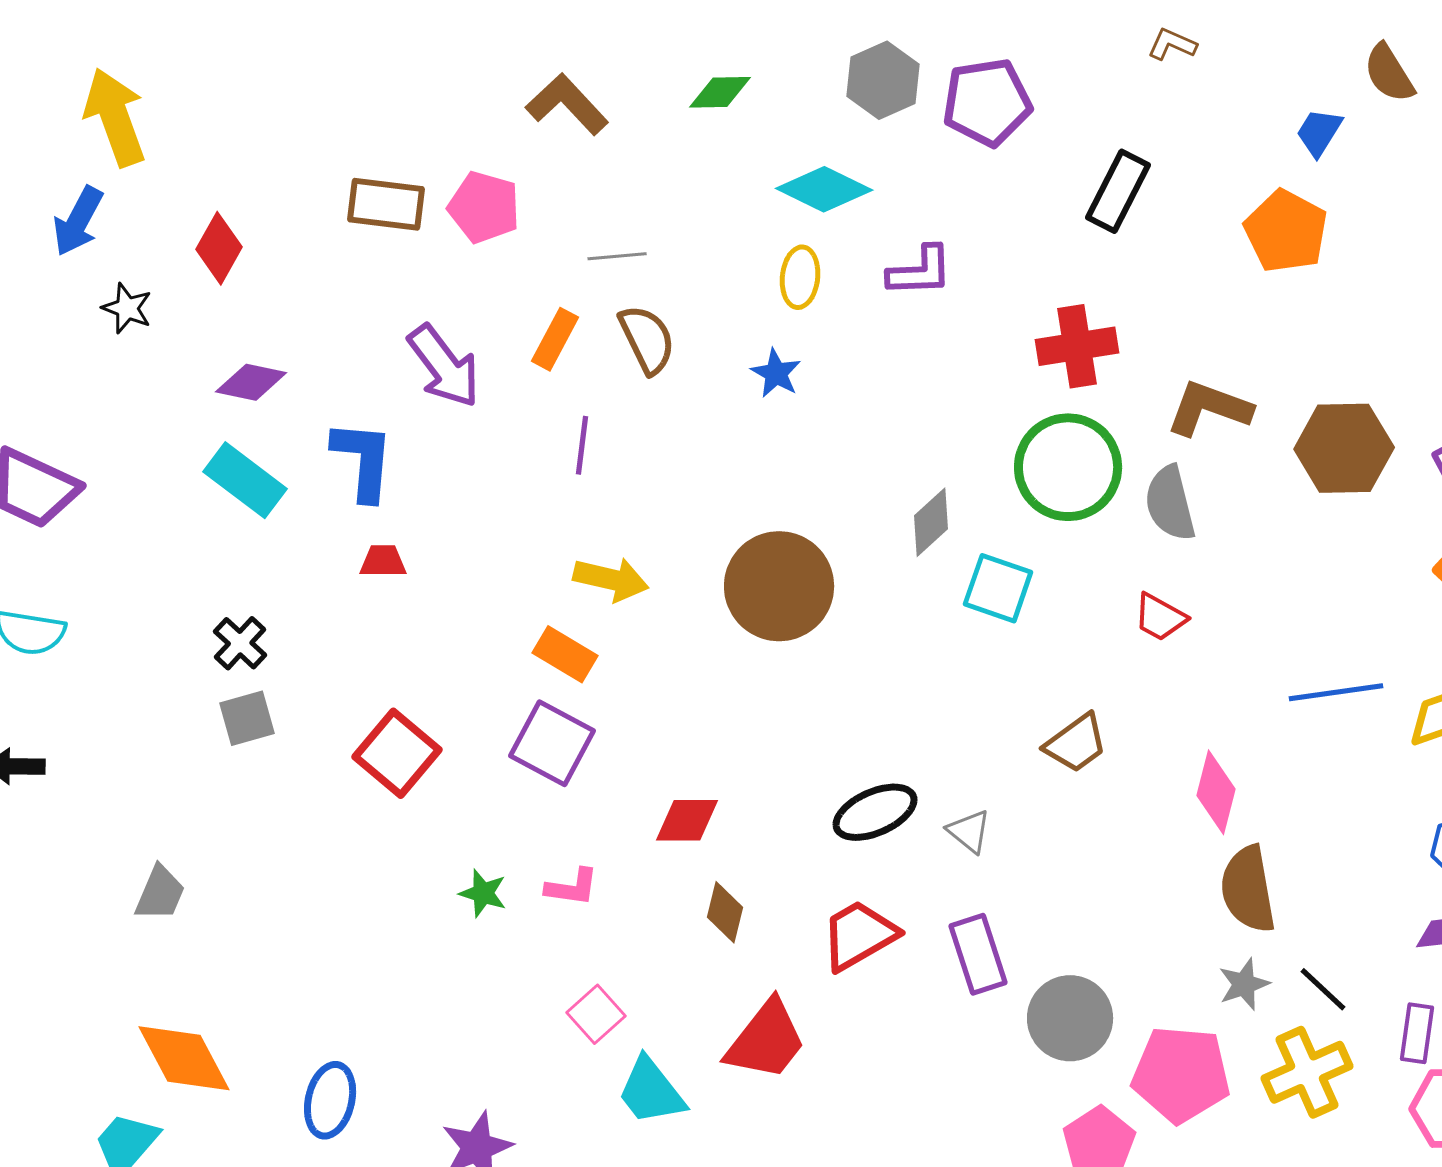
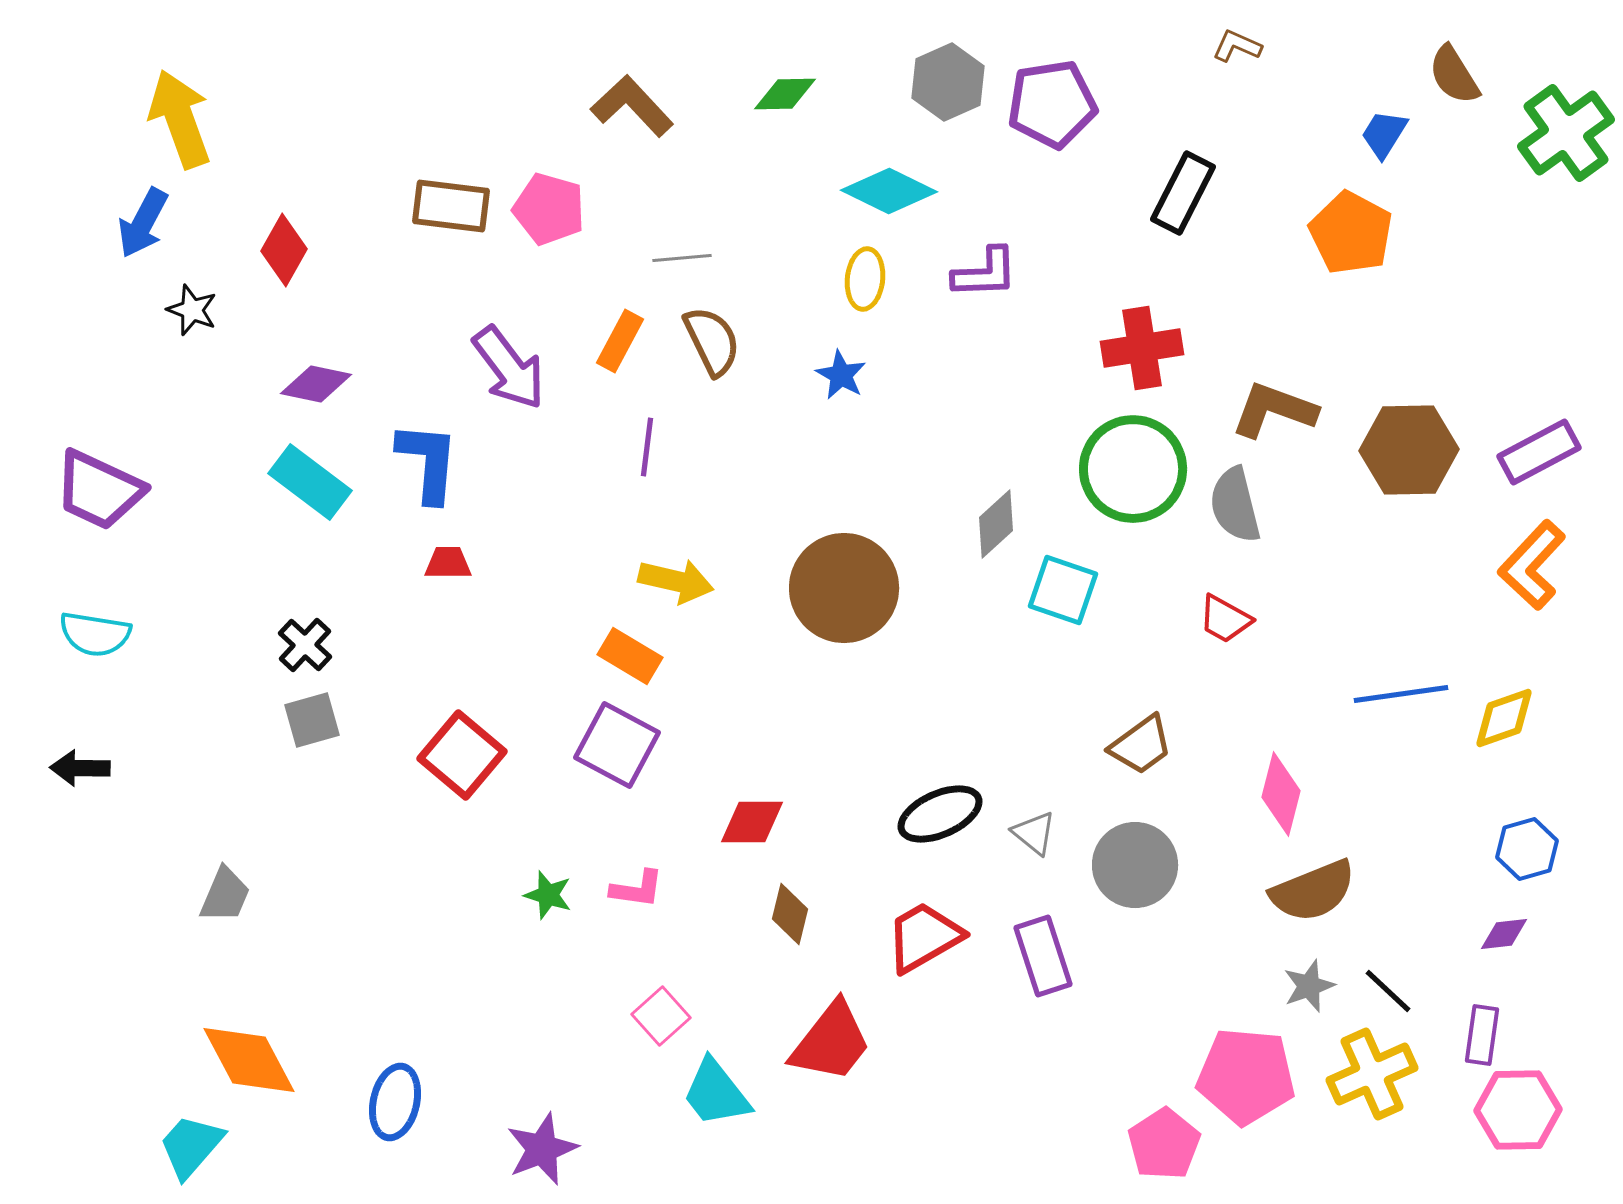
brown semicircle: (1248, 889) -> (1313, 891), turned -102
gray circle: (1070, 1018) -> (1135, 865), moved

